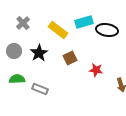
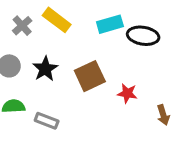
yellow rectangle: (58, 30) -> (57, 20), moved
brown square: (70, 58) -> (90, 76), size x1.5

